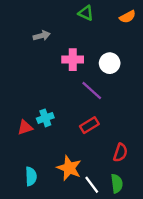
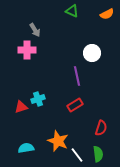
gray arrow: (42, 36) -> (35, 30), turned 72
pink cross: (73, 60) -> (27, 50), moved
purple line: (92, 91) -> (77, 76), turned 36
cyan semicircle: (31, 176) -> (26, 148), turned -98

